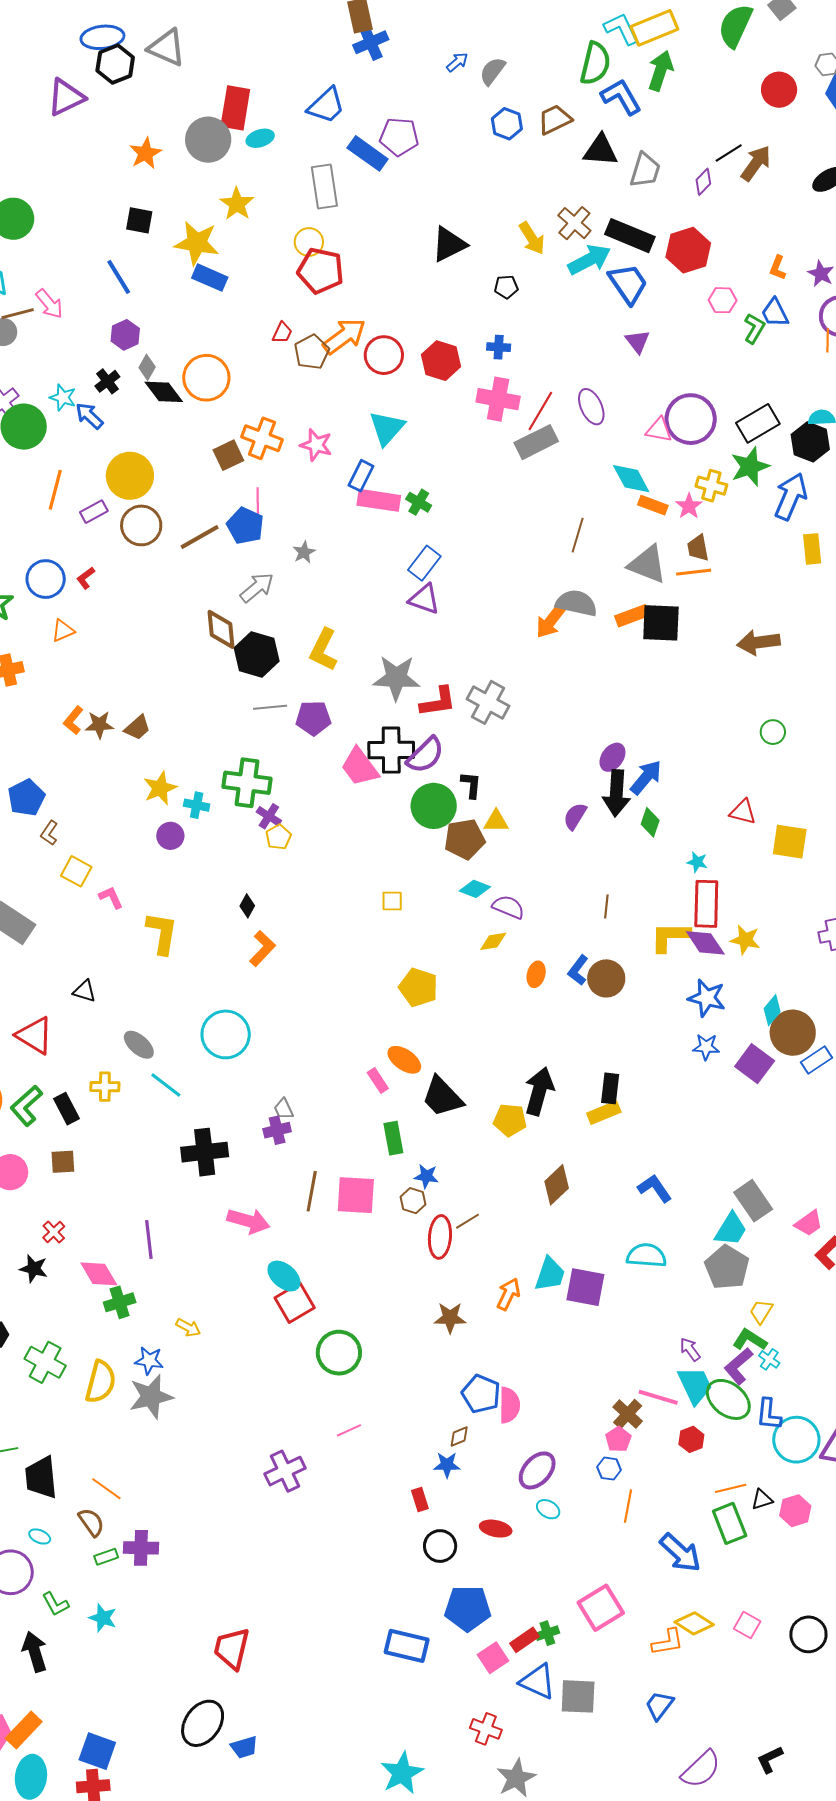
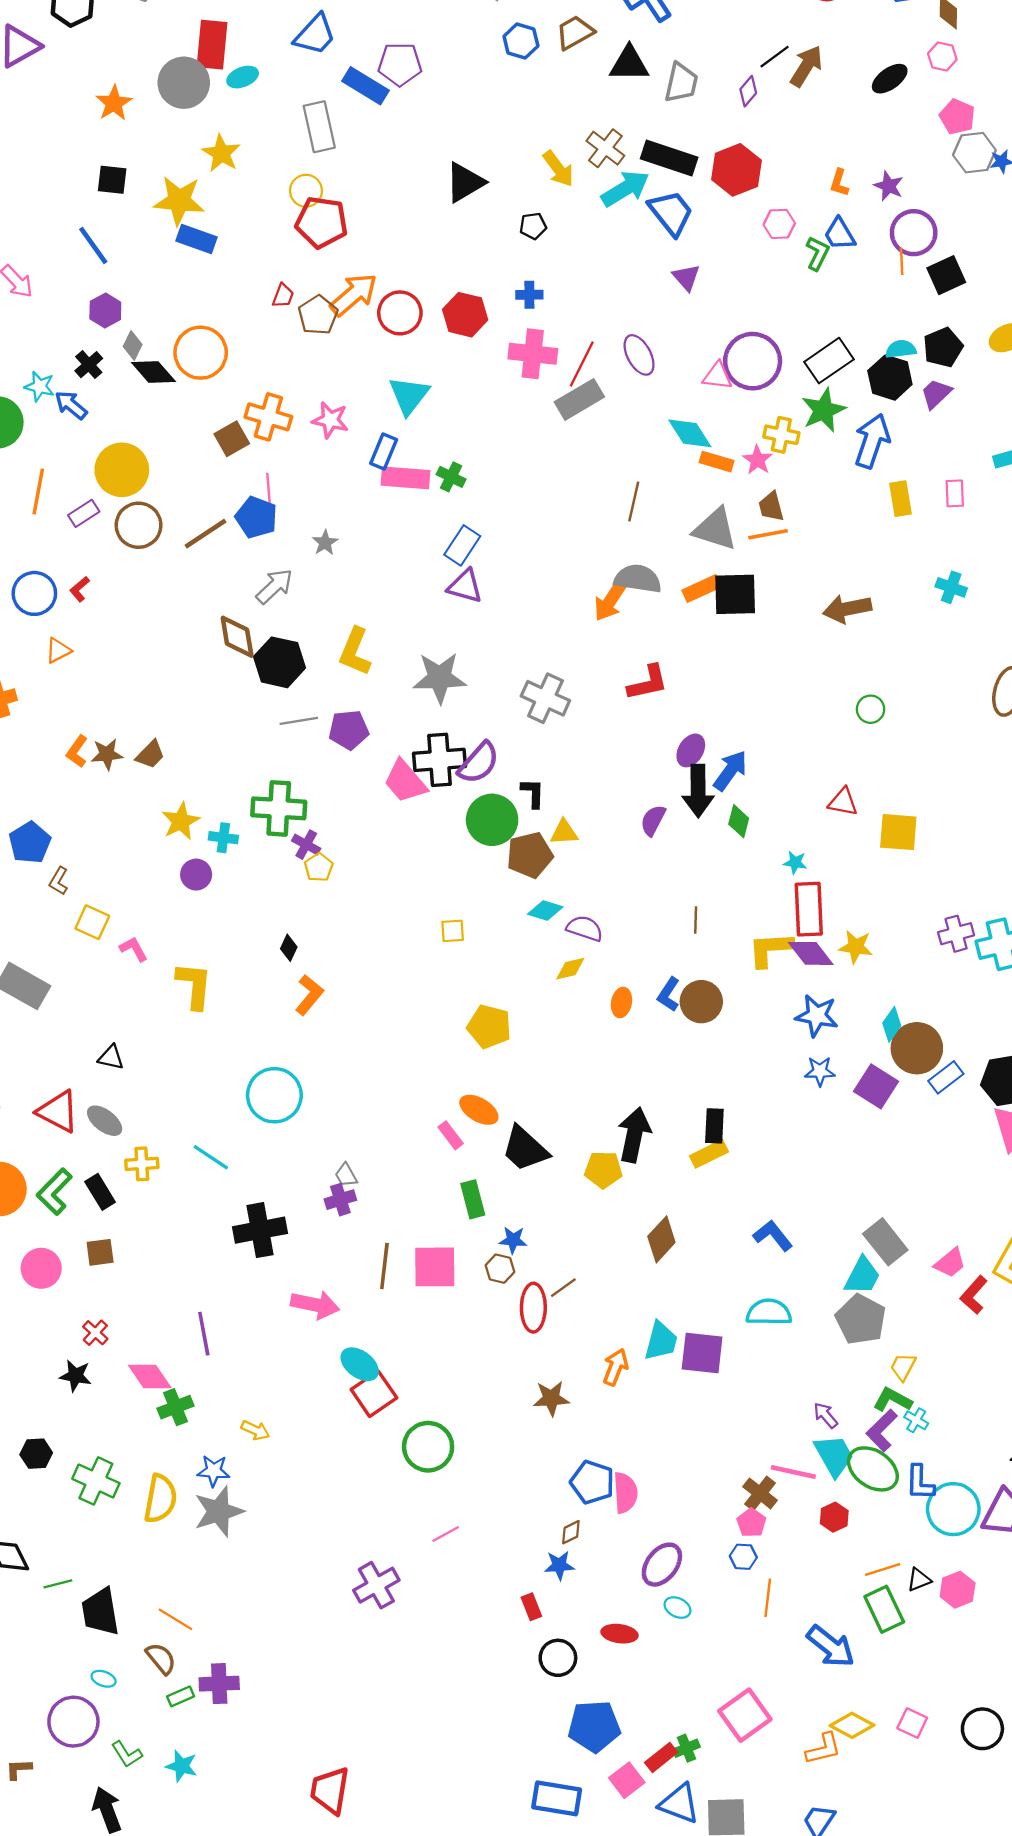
red L-shape: (438, 702) -> (648, 683), moved
gray ellipse: (139, 1045) -> (105, 1121), moved
blue rectangle: (407, 1646) -> (557, 1798), moved

